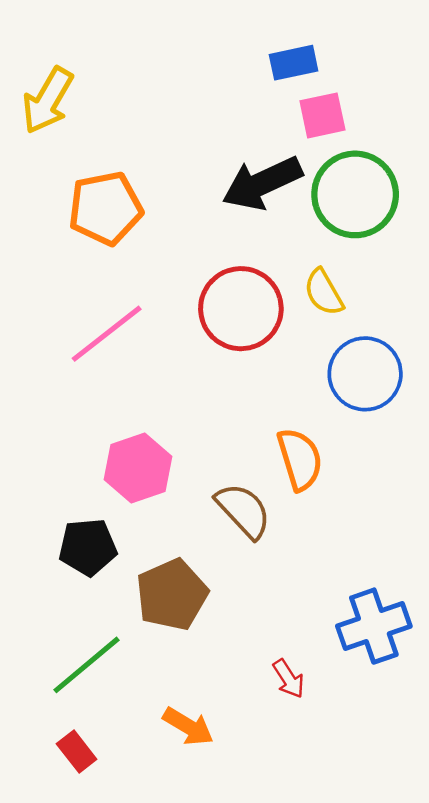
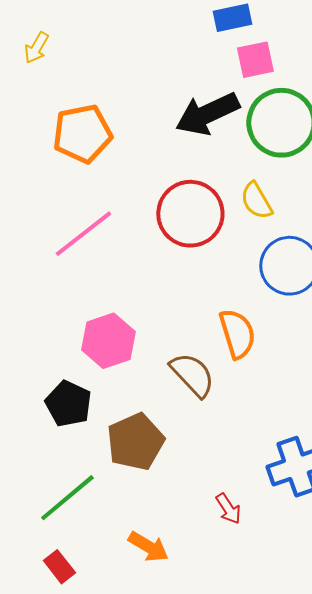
yellow arrow: (48, 100) -> (36, 48), size x0.6
black pentagon: (88, 547) -> (68, 404), turned 30

